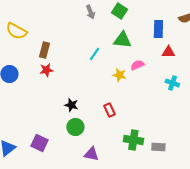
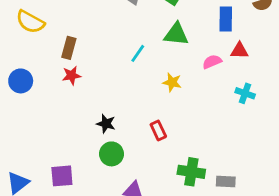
pink semicircle: (137, 65) -> (212, 62), moved
purple square: (39, 143) -> (62, 176), turned -30

